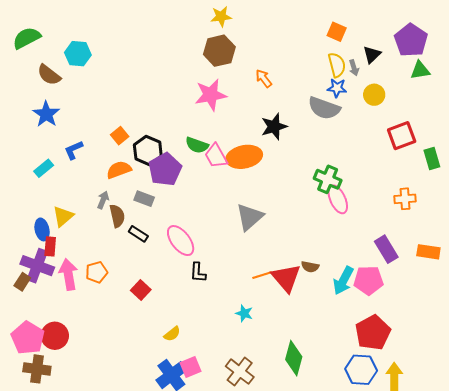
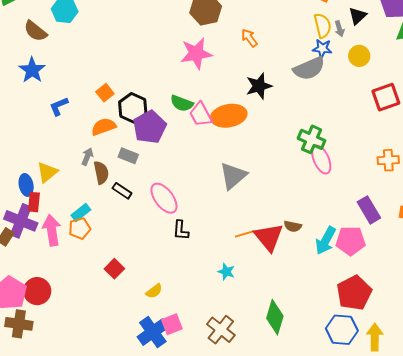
gray semicircle: (324, 108) -> (309, 68), turned -44
cyan rectangle: (44, 168) -> (81, 212), moved
red square: (141, 290) -> (114, 269), moved

